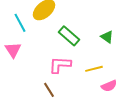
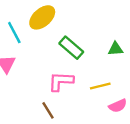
green triangle: (107, 37) -> (115, 49), turned -40

